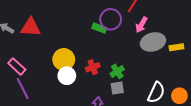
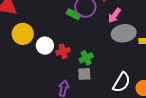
yellow circle: (64, 59) -> (23, 34), moved
white circle: (67, 76) -> (45, 46), moved

